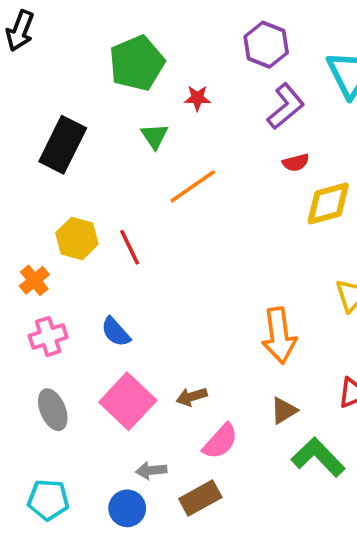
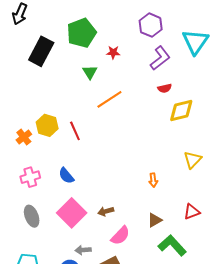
black rectangle: (63, 145) -> (41, 51), moved
orange cross: (34, 280) -> (24, 137), moved
orange arrow: (279, 336) -> (153, 180), size x0.5

